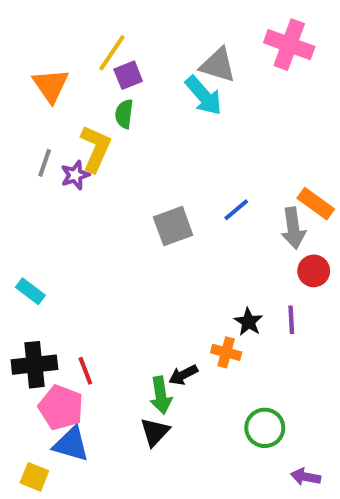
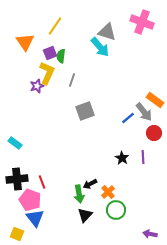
purple square: (128, 75) -> (50, 53), moved
gray line: (45, 163) -> (72, 80), moved
blue line: (236, 210) -> (128, 118), moved
gray arrow: (293, 228) -> (144, 112), turned -30
orange cross: (226, 352) -> (108, 192), moved, turned 32
green circle: (265, 428) -> (116, 210), moved
black triangle: (155, 432) -> (85, 215), moved
blue triangle: (71, 444) -> (35, 218), turned 36

